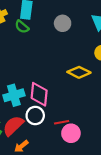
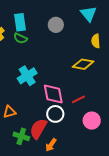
cyan cross: (14, 95) -> (27, 76), moved
red line: (62, 122) -> (78, 99), moved

